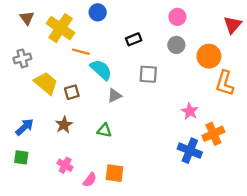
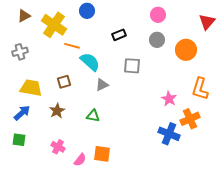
brown triangle: (27, 18) -> (24, 16), turned 40
yellow trapezoid: (46, 83) -> (31, 88), moved, turned -30
orange L-shape: (225, 83) -> (200, 89), moved

